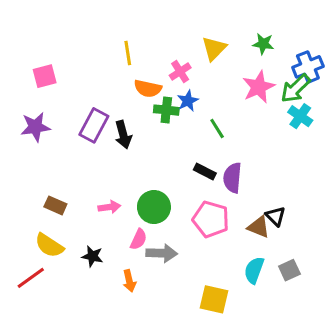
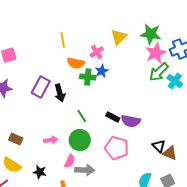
green star: (263, 44) -> (151, 34), size x1.5
pink star: (259, 87) -> (156, 53), moved
green arrow: (296, 88) -> (159, 72), moved
green line: (217, 128) -> (82, 116), moved
purple semicircle: (232, 178) -> (131, 121), turned -84
brown triangle: (259, 227) -> (170, 153), moved

